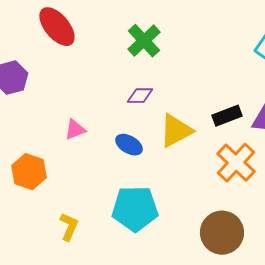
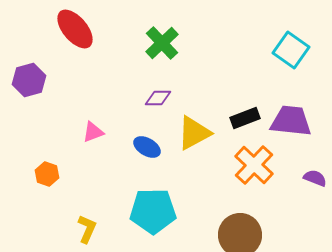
orange hexagon: (29, 172) -> (47, 174), size x0.7

